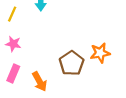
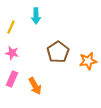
brown pentagon: (72, 63) -> (58, 52), moved

